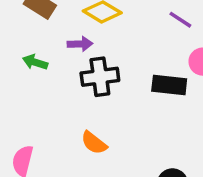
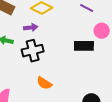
black cross: (100, 77) -> (33, 51), moved

